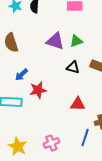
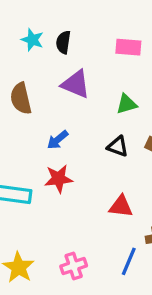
purple triangle: (55, 41) -> (76, 84), moved
blue arrow: (21, 75) -> (58, 140), moved

